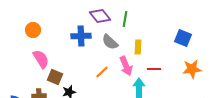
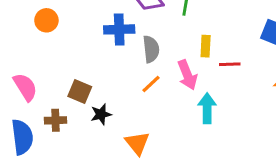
gray semicircle: (110, 42) -> (151, 49), moved, turned -138
pink semicircle: (41, 59) -> (25, 87), moved
red line: (154, 69) -> (230, 64), moved

